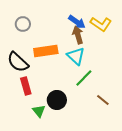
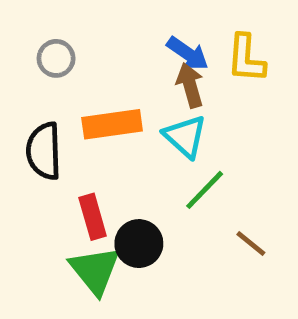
yellow L-shape: (101, 24) -> (246, 58), turned 60
black semicircle: (18, 62) -> (44, 151), turned 45
red rectangle: (26, 86) -> (93, 217), moved
green triangle: (39, 111) -> (95, 270), size x1.6

